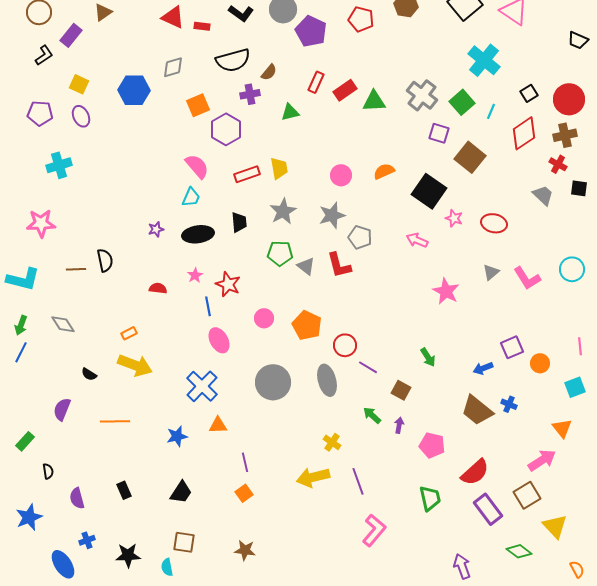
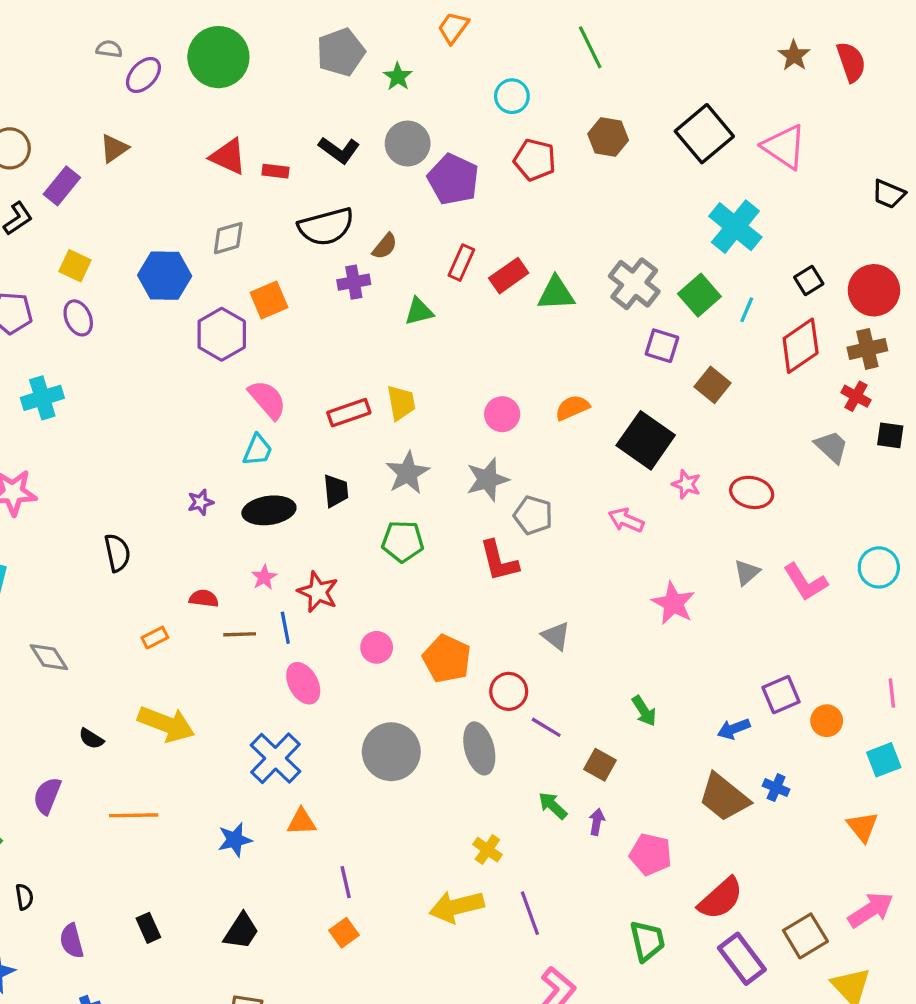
purple hexagon: (226, 129) -> (222, 334), moved
brown square: (470, 157) -> (713, 385), size x0.7
gray triangle: (306, 266) -> (556, 636), moved
brown line: (76, 269) -> (240, 634), moved
orange rectangle: (129, 333) -> (155, 638), moved
pink arrow: (542, 460) -> (871, 910), moved

